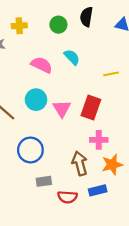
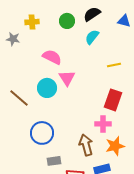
black semicircle: (86, 17) -> (92, 14), turned 48
cyan semicircle: (72, 57) -> (92, 37), moved, turned -98
red rectangle: (91, 107) -> (113, 100), moved
pink triangle: (62, 109) -> (67, 78), moved

